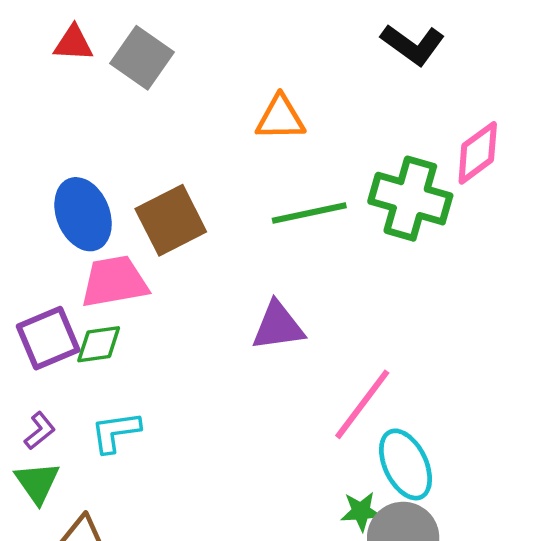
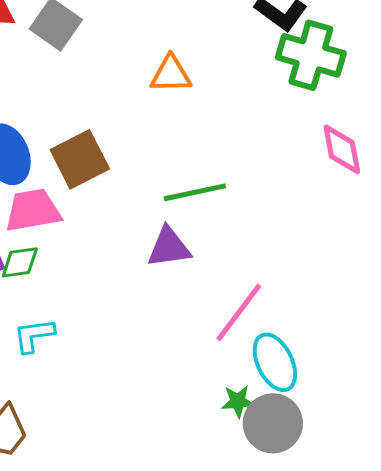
pink diamond: (478, 153) -> (342, 149), moved, turned -64
green cross: (410, 199) -> (311, 55), moved
green line: (309, 213) -> (195, 192), moved

